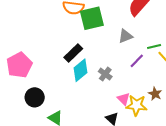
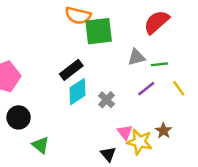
green line: (154, 47) -> (159, 64), moved

